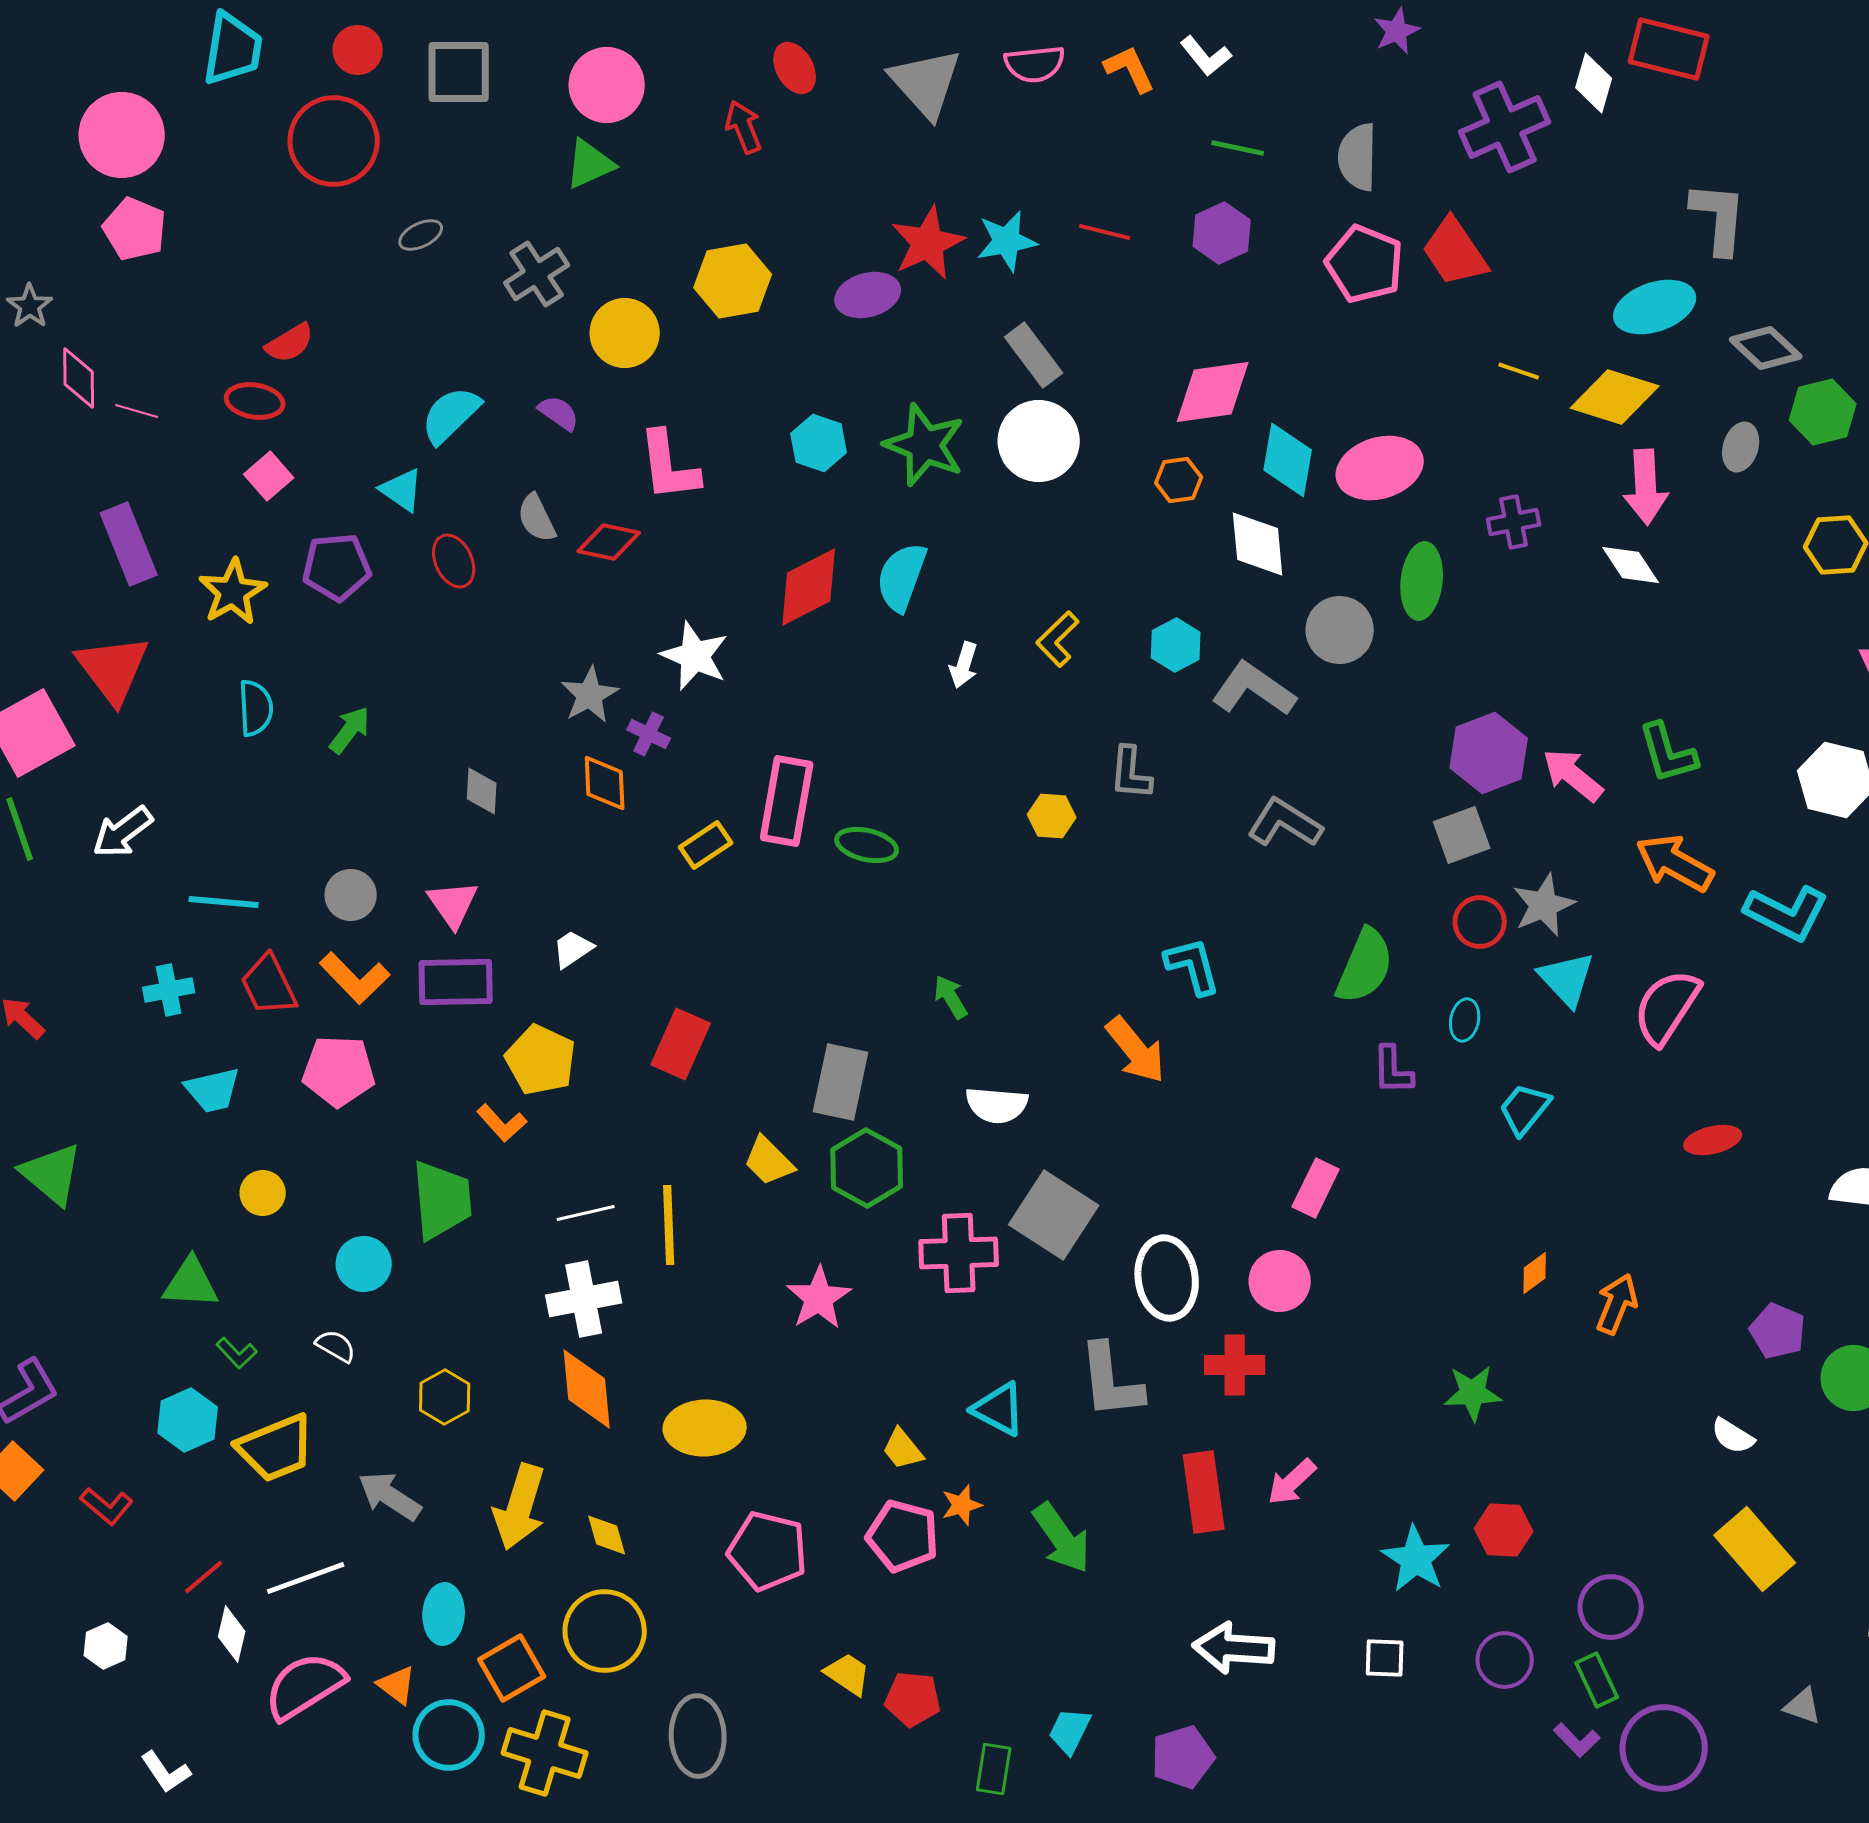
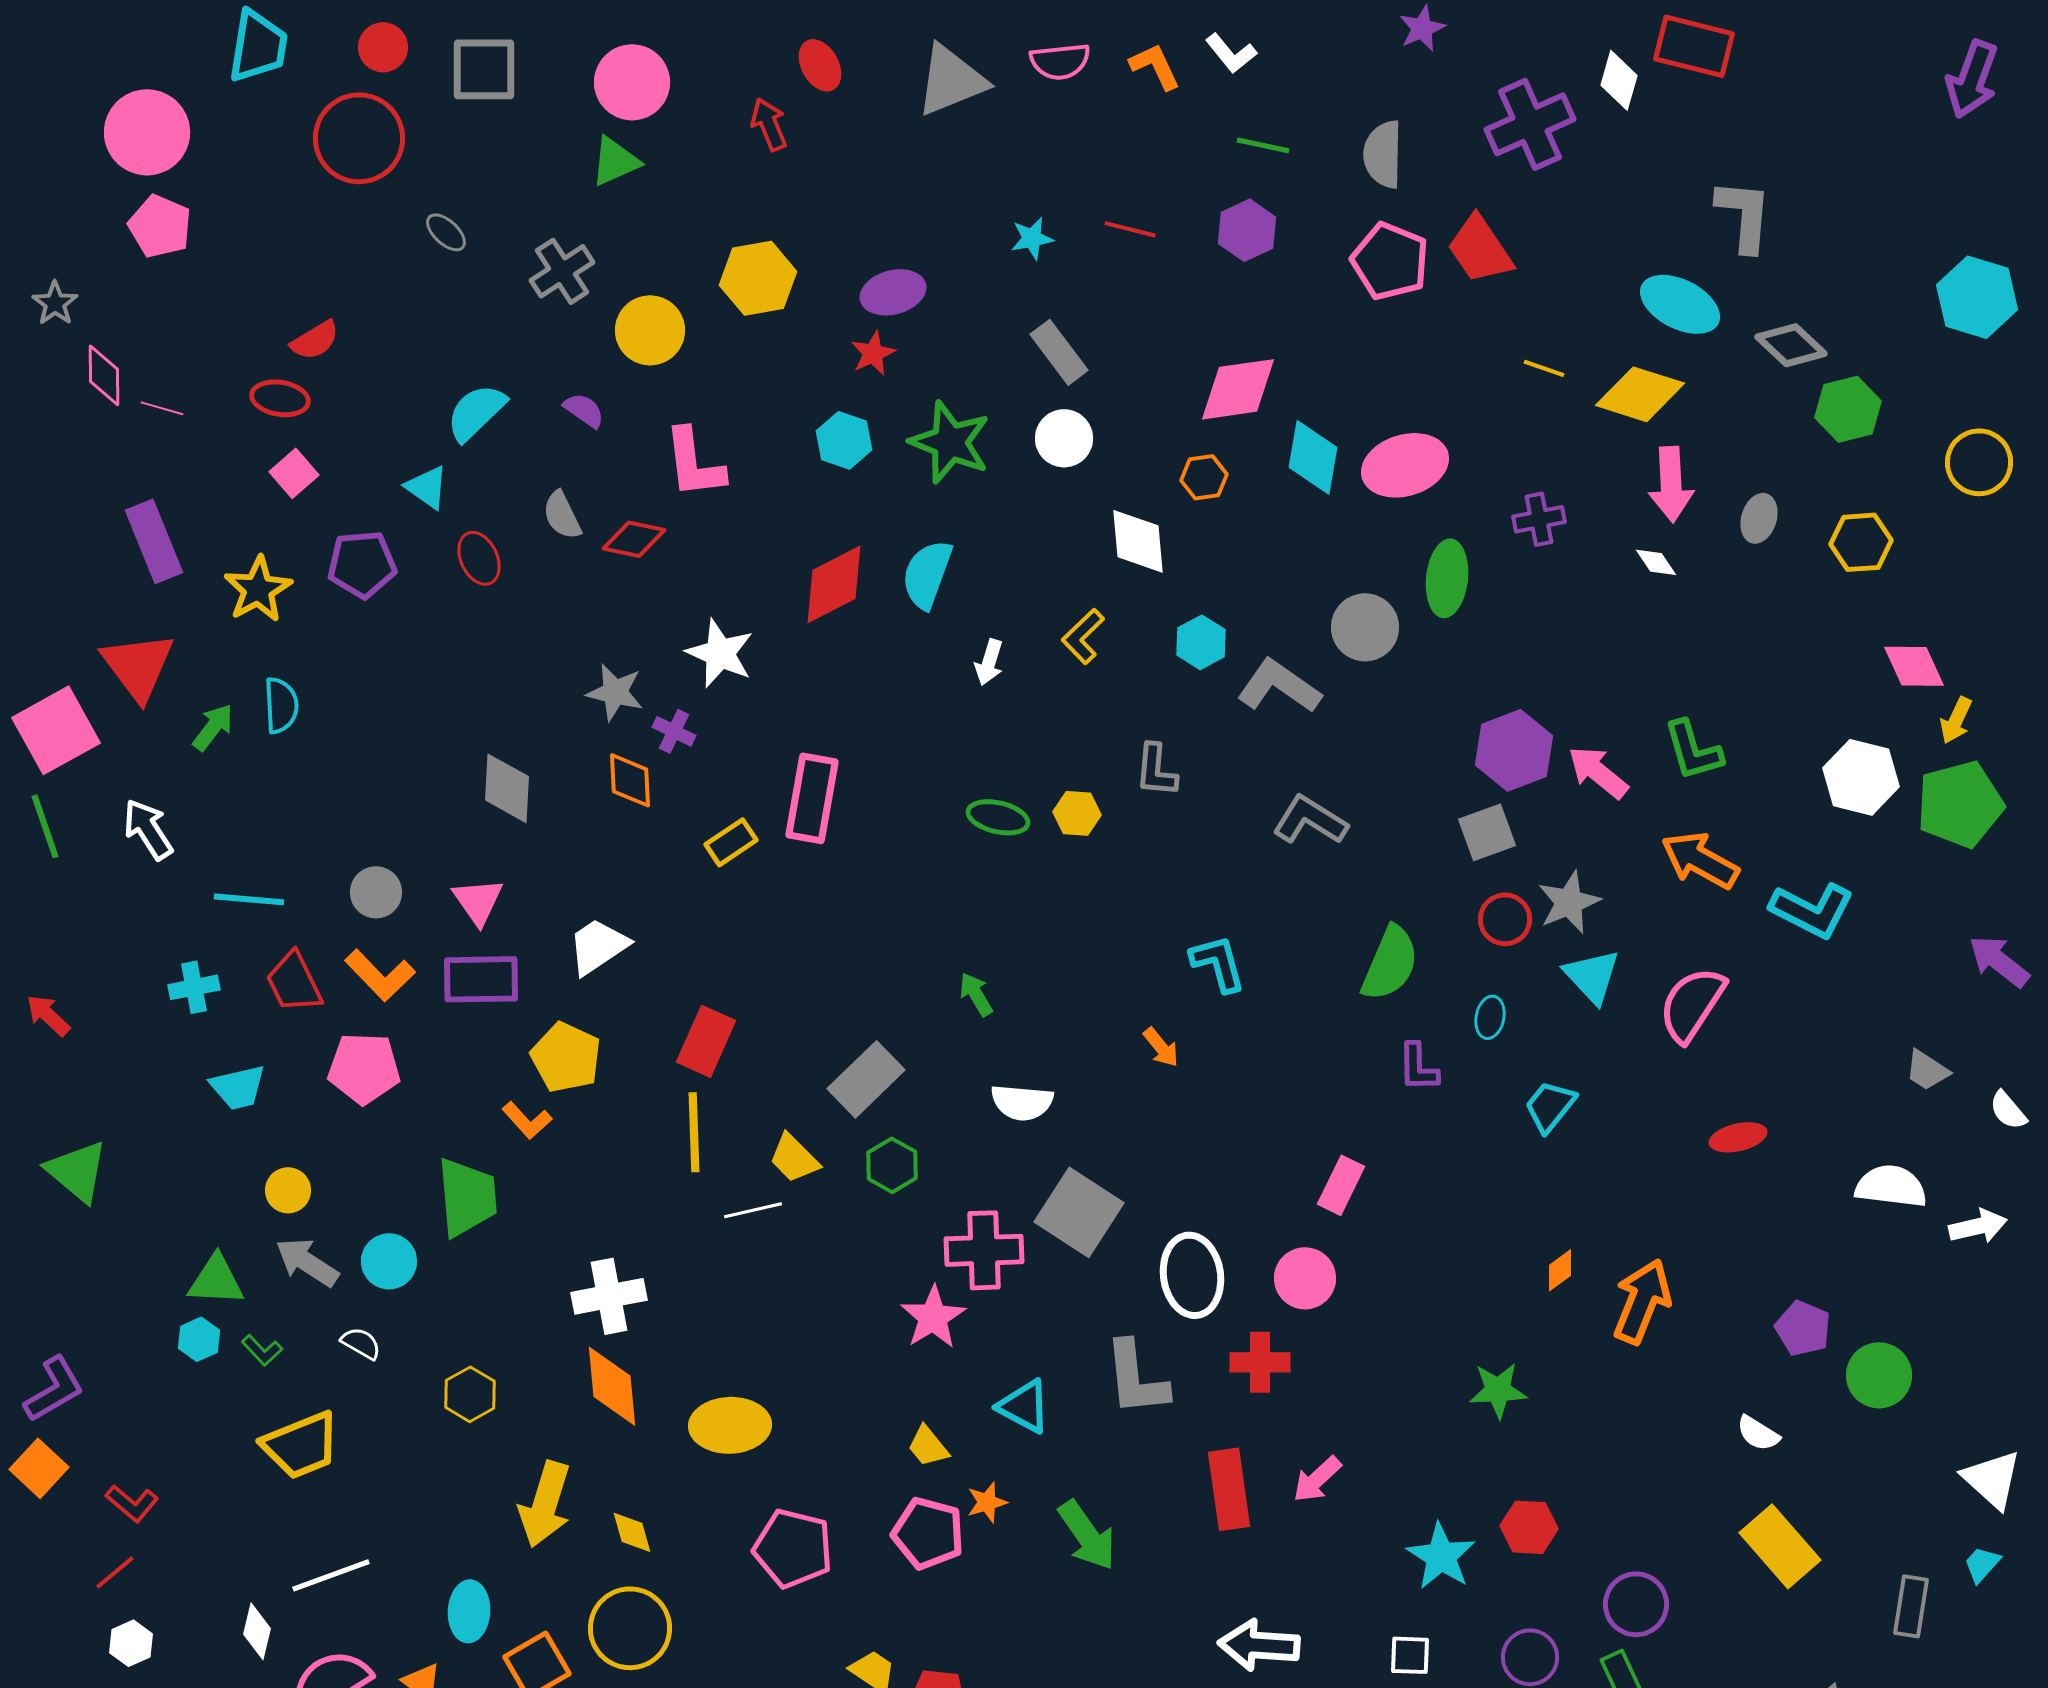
gray triangle: (926, 83) -> (951, 80), turned 50
gray ellipse: (421, 235) -> (446, 232), turned 69
cyan star: (1007, 241) -> (1032, 238), size x0.7
red star: (928, 243) -> (873, 353), moved, size x0.6
cyan ellipse: (1655, 307) -> (1680, 304), turned 46
white circle: (1039, 441) -> (1064, 438), size x0.7
gray ellipse: (1741, 447) -> (1759, 518), moved
white diamond: (1258, 544) -> (1138, 541), moved
white diamond: (1631, 565) -> (1656, 562), size x0.7
gray star: (590, 695) -> (615, 692), turned -30
green arrow: (350, 730) -> (213, 727), moved
gray diamond: (482, 791) -> (507, 788), size x1.5
white arrow: (123, 832) -> (148, 829), turned 94
green ellipse: (867, 845) -> (998, 817), moved
white trapezoid: (573, 949) -> (598, 946), size x1.5
orange arrow: (1136, 1050) -> (1161, 1047), size x0.6
gray rectangle: (841, 1082) -> (866, 1079), turned 34
green hexagon: (867, 1168) -> (892, 1165), size x0.7
white line: (586, 1213) -> (753, 1210), moved
yellow line: (669, 1225) -> (694, 1132), moved
pink star: (819, 1298) -> (933, 1317), moved
orange arrow: (1617, 1304) -> (1642, 1301), size x1.4
cyan hexagon: (188, 1420) -> (199, 1339), moved, size x0.7
gray arrow: (390, 1496) -> (307, 1262), moved
red line: (204, 1577) -> (115, 1572), moved

